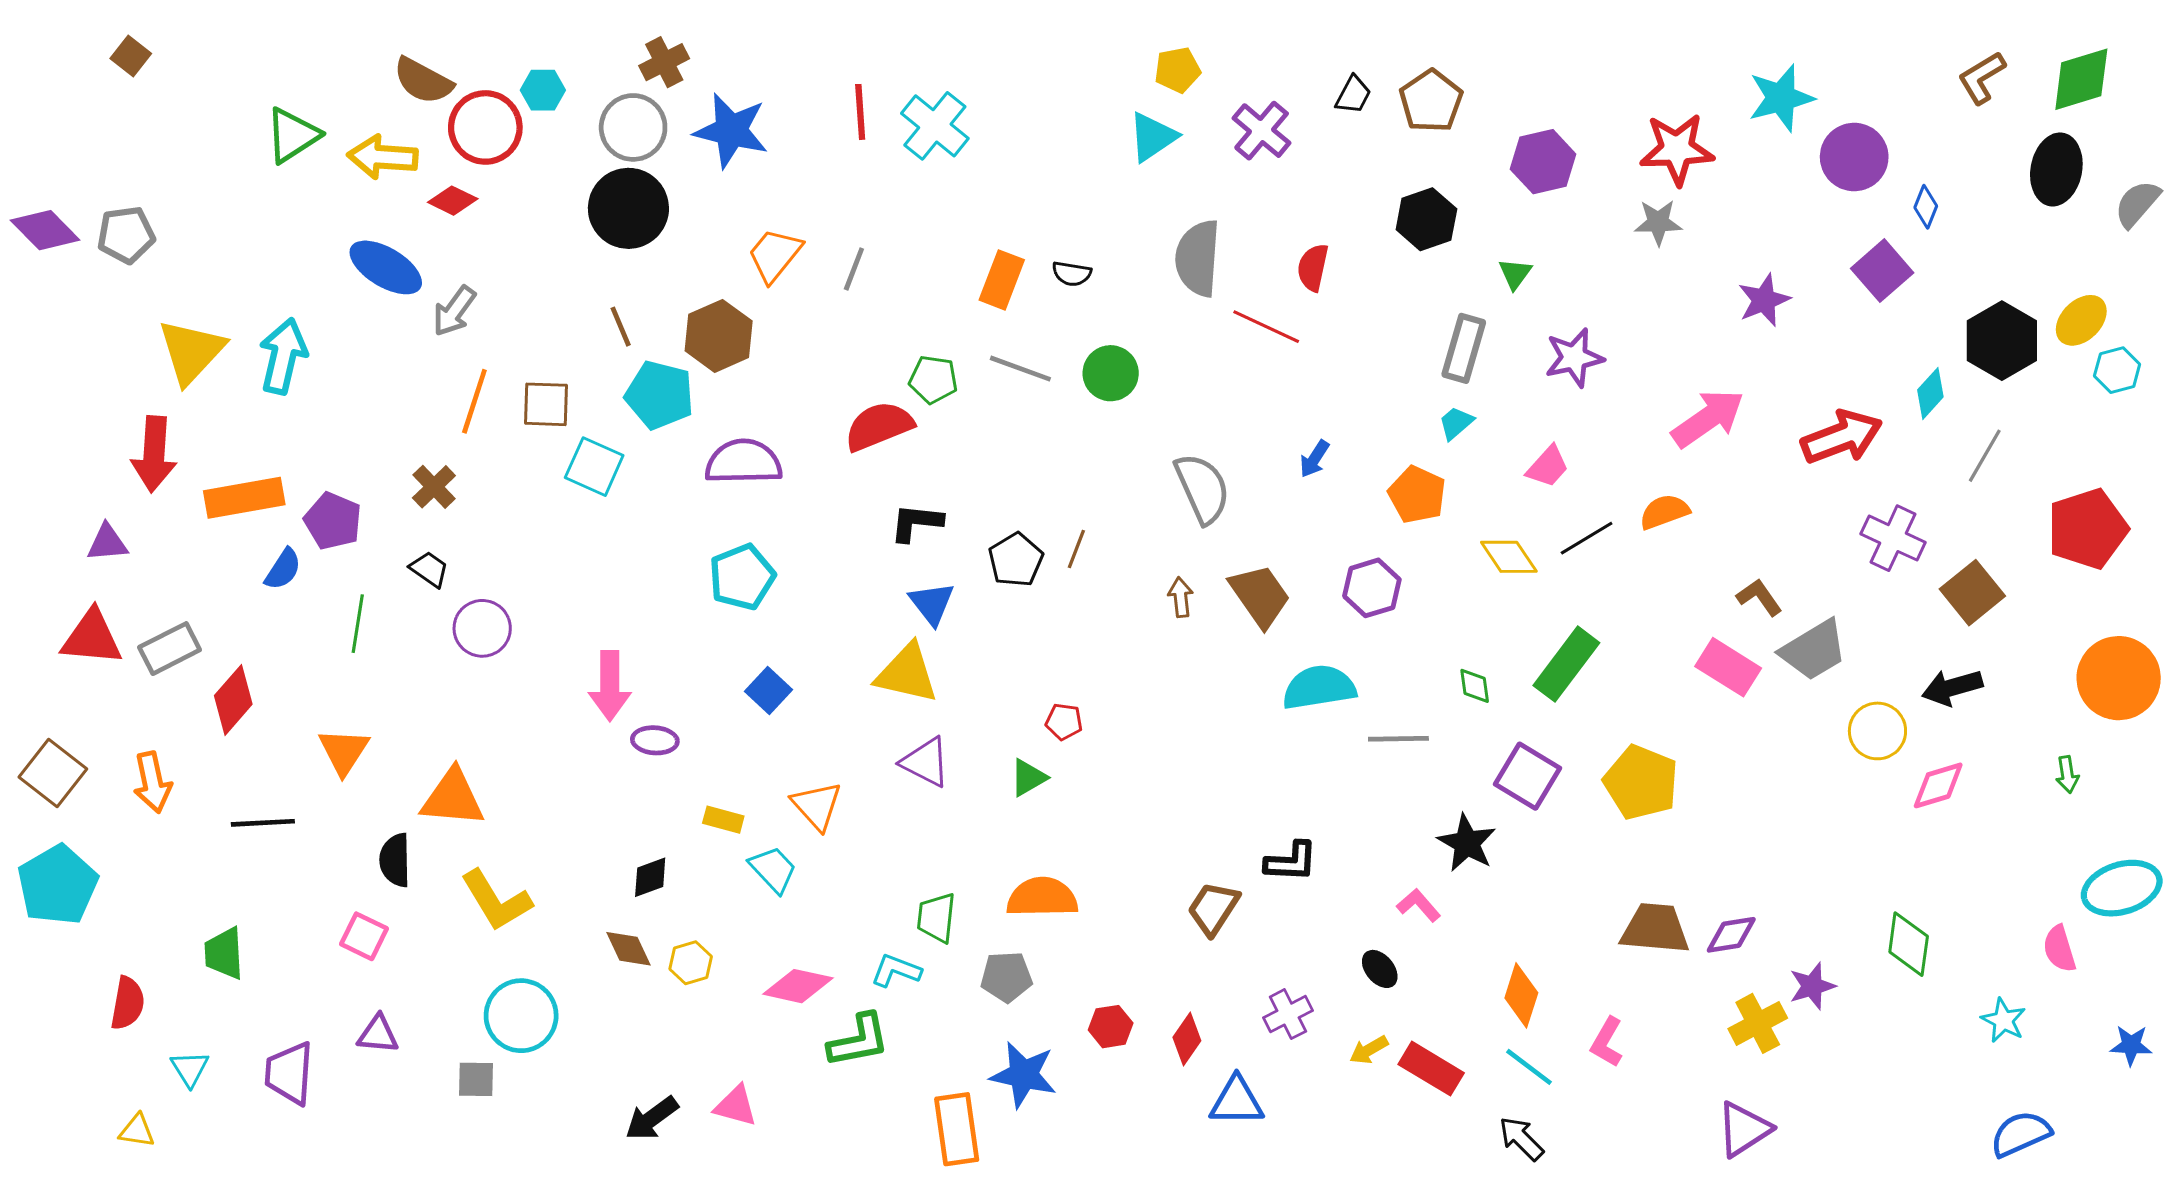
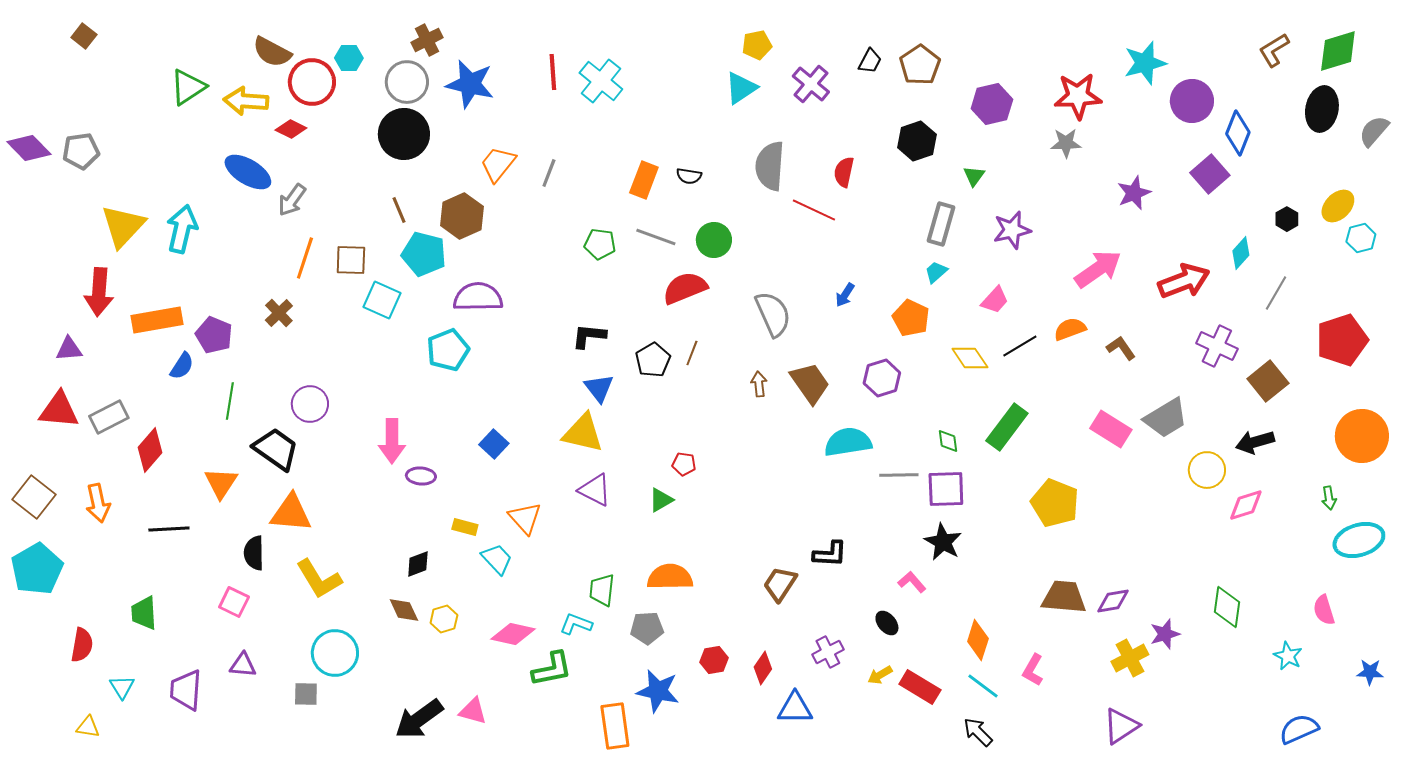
blue diamond: (1926, 207) -> (1238, 133), size x1.6
black hexagon: (2002, 341) -> (1287, 219), size x0.5
red semicircle: (879, 426) -> (685, 288), moved
black trapezoid: (429, 569) -> (276, 449), moved, size x1.8
cyan pentagon: (742, 577) -> (448, 350), moved
brown L-shape: (1759, 597) -> (1121, 348), moved
purple square: (1528, 776) -> (946, 489), moved, turned -33
cyan ellipse: (2122, 888) -> (1359, 540), moved
black arrow: (652, 1118) -> (419, 719), size x1.4

